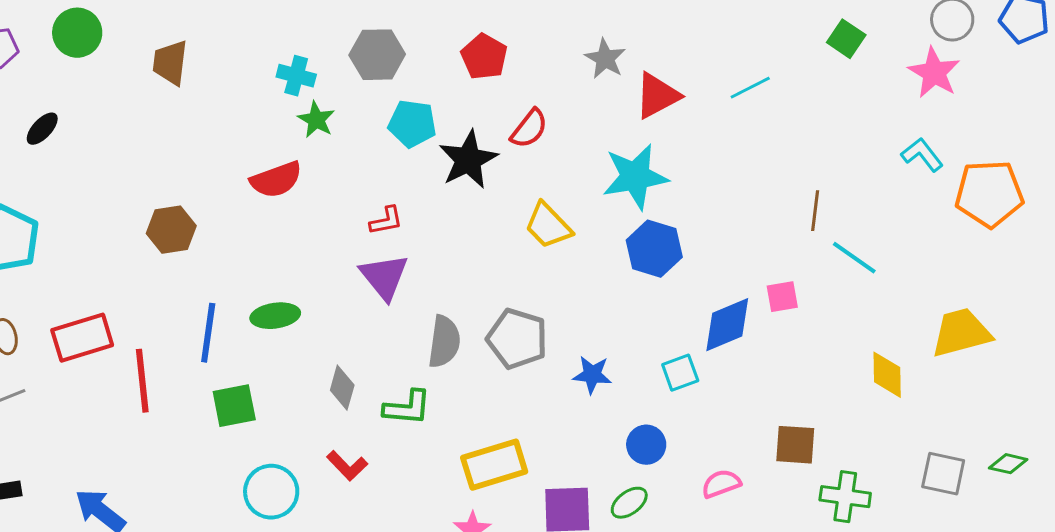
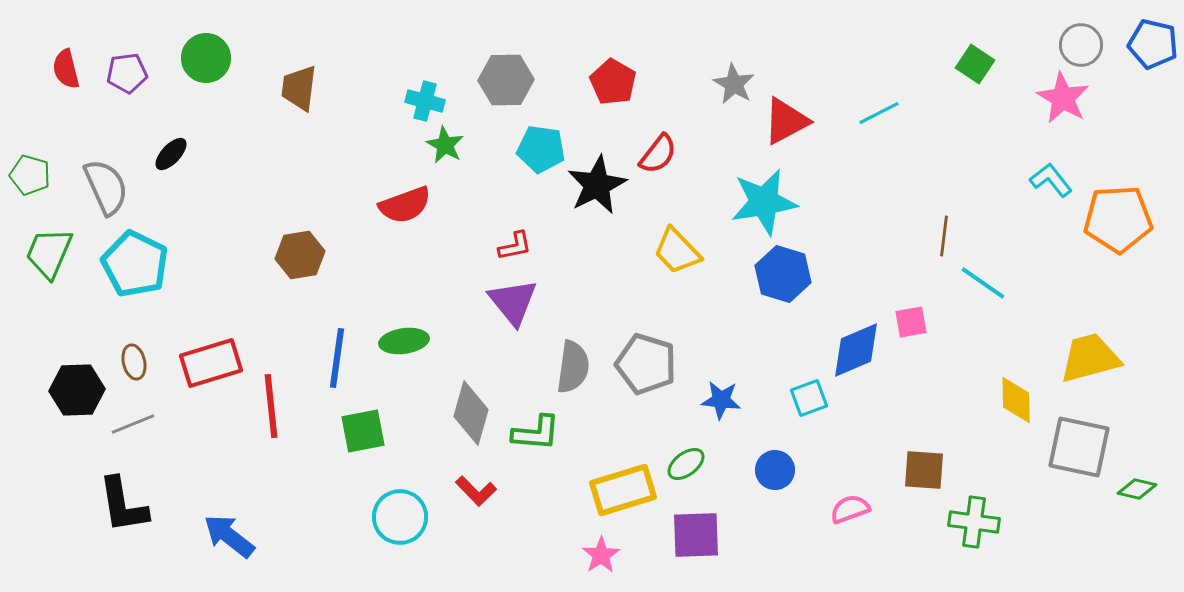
gray diamond: (342, 388) -> (471, 413), size x1.4
gray square: (943, 474) -> (1079, 447), moved, size x1.4
green ellipse: (629, 503) -> (686, 464), moved

